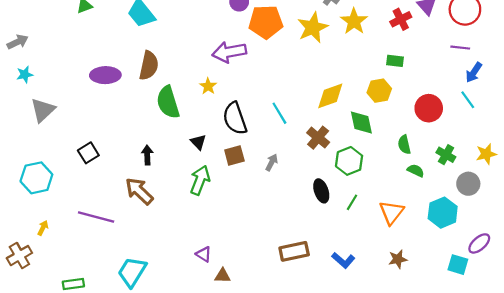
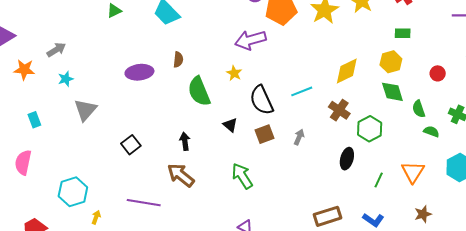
brown semicircle: (149, 66) -> (178, 60), size x0.6
red circle: (429, 108) -> (438, 73), size x0.6
cyan line: (279, 113) -> (302, 91), turned -75
green diamond: (361, 123) -> (392, 92), moved
cyan hexagon: (36, 178) -> (73, 192), moved
green arrow: (200, 180) -> (242, 176), moved, turned -48
black ellipse: (321, 191) -> (347, 159), turned 40
green line: (352, 202) -> (379, 180), moved

